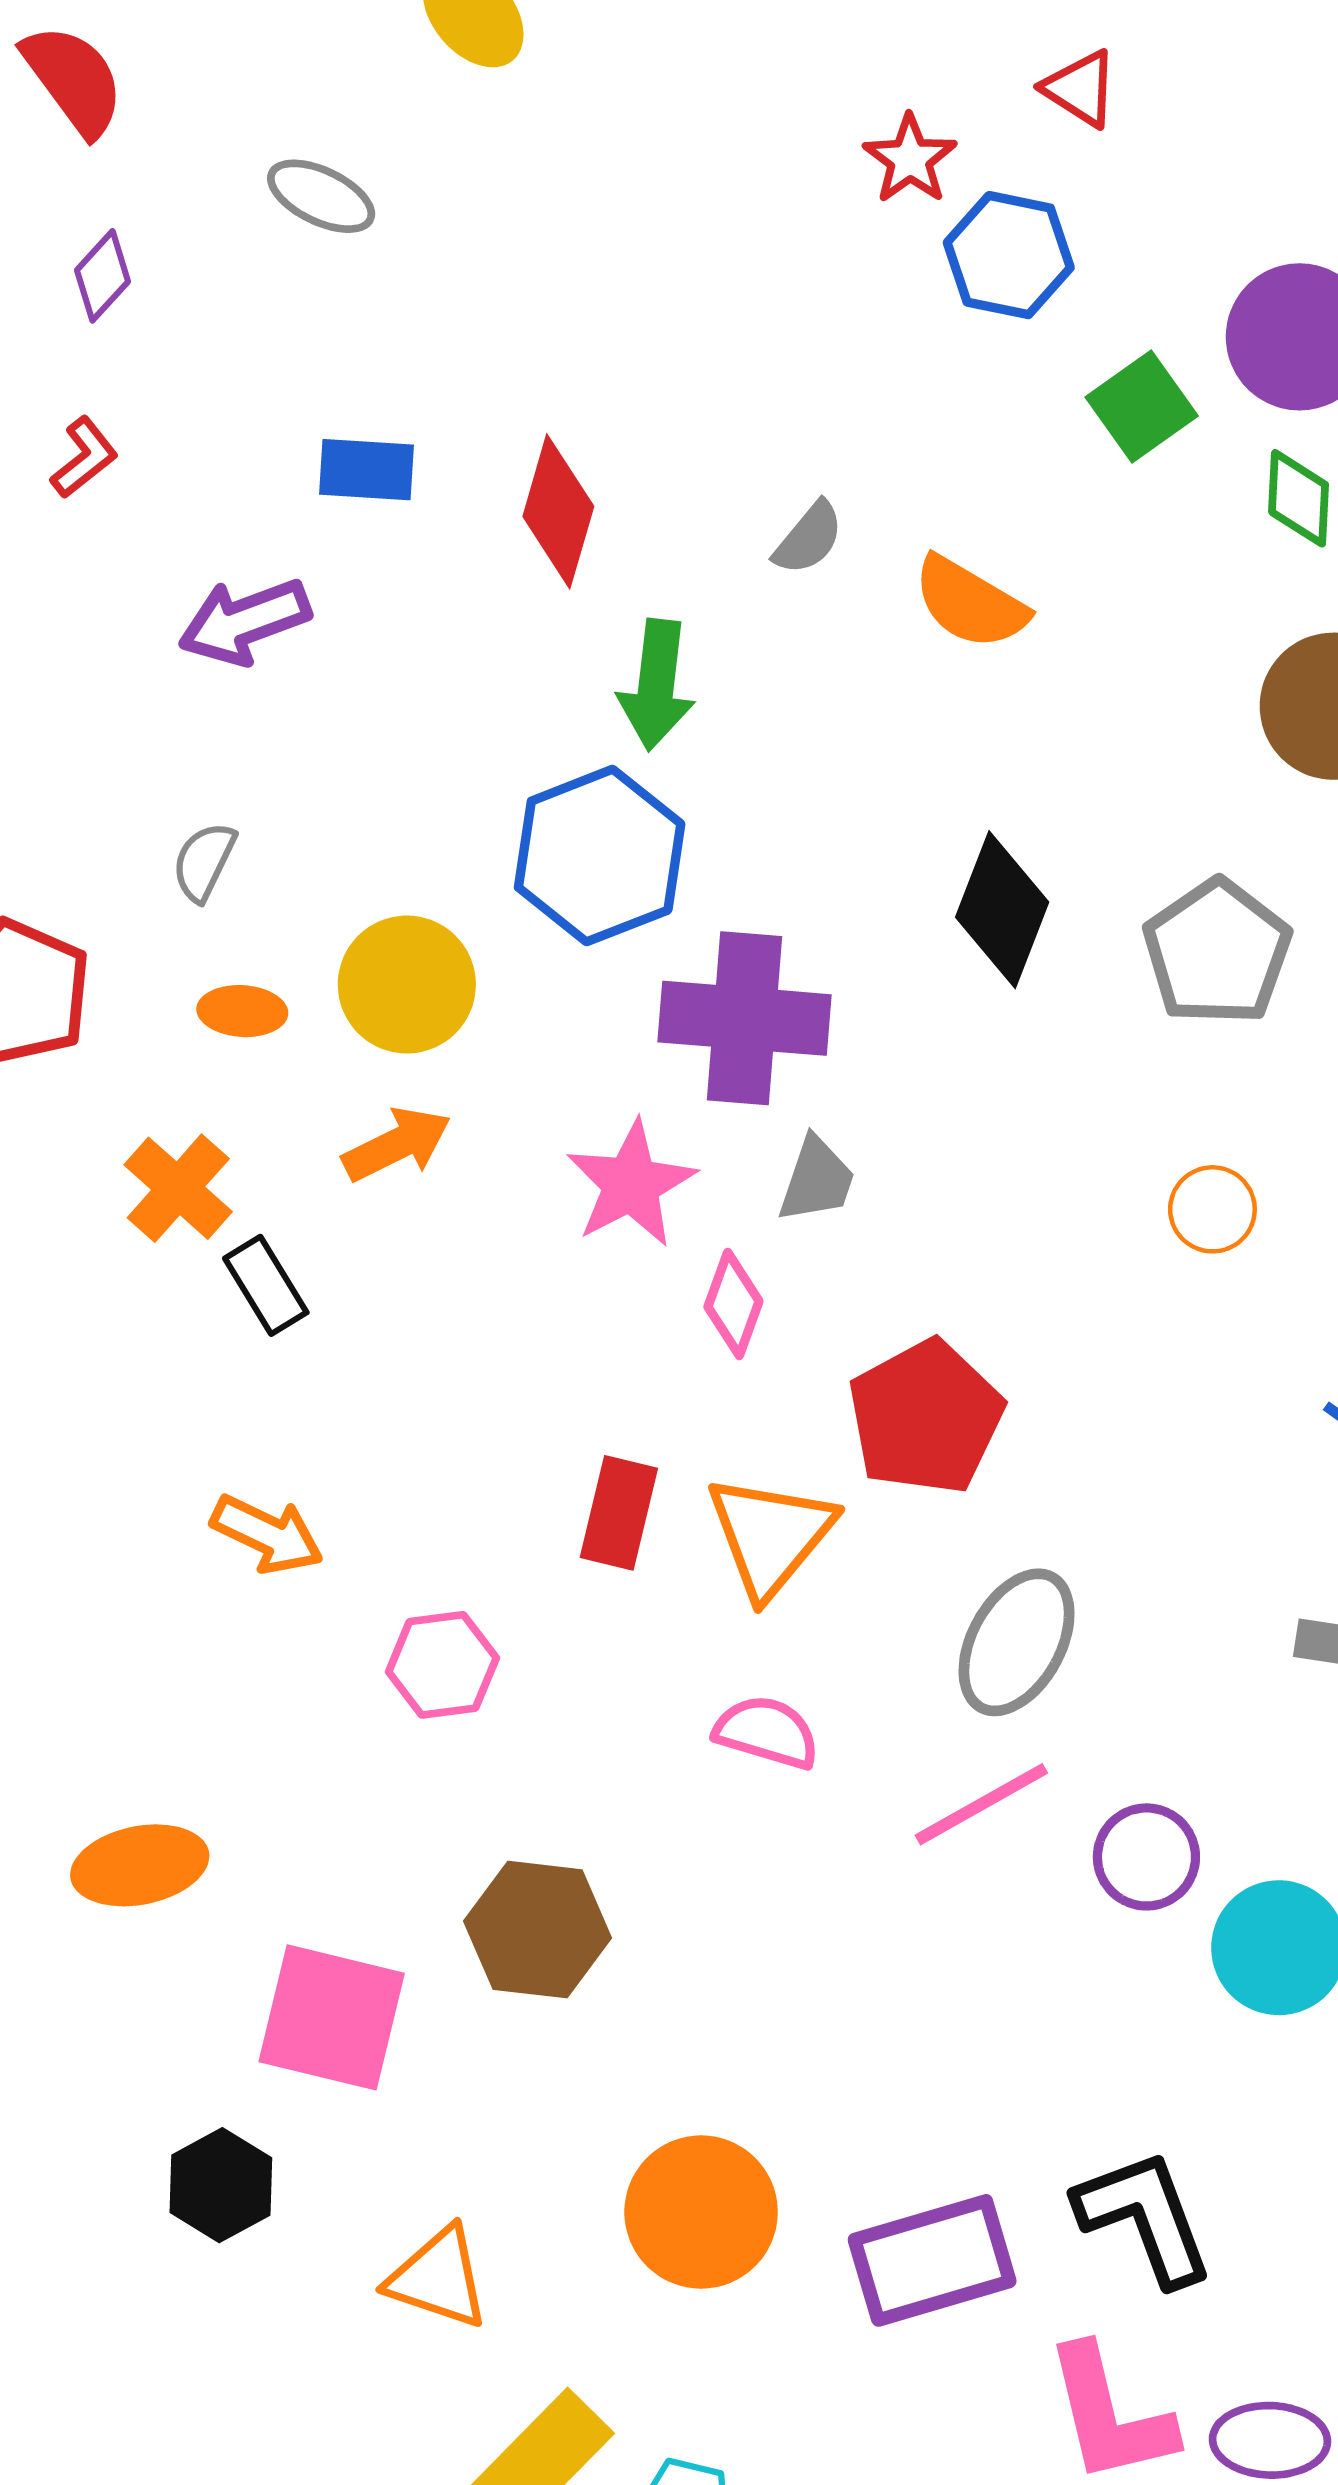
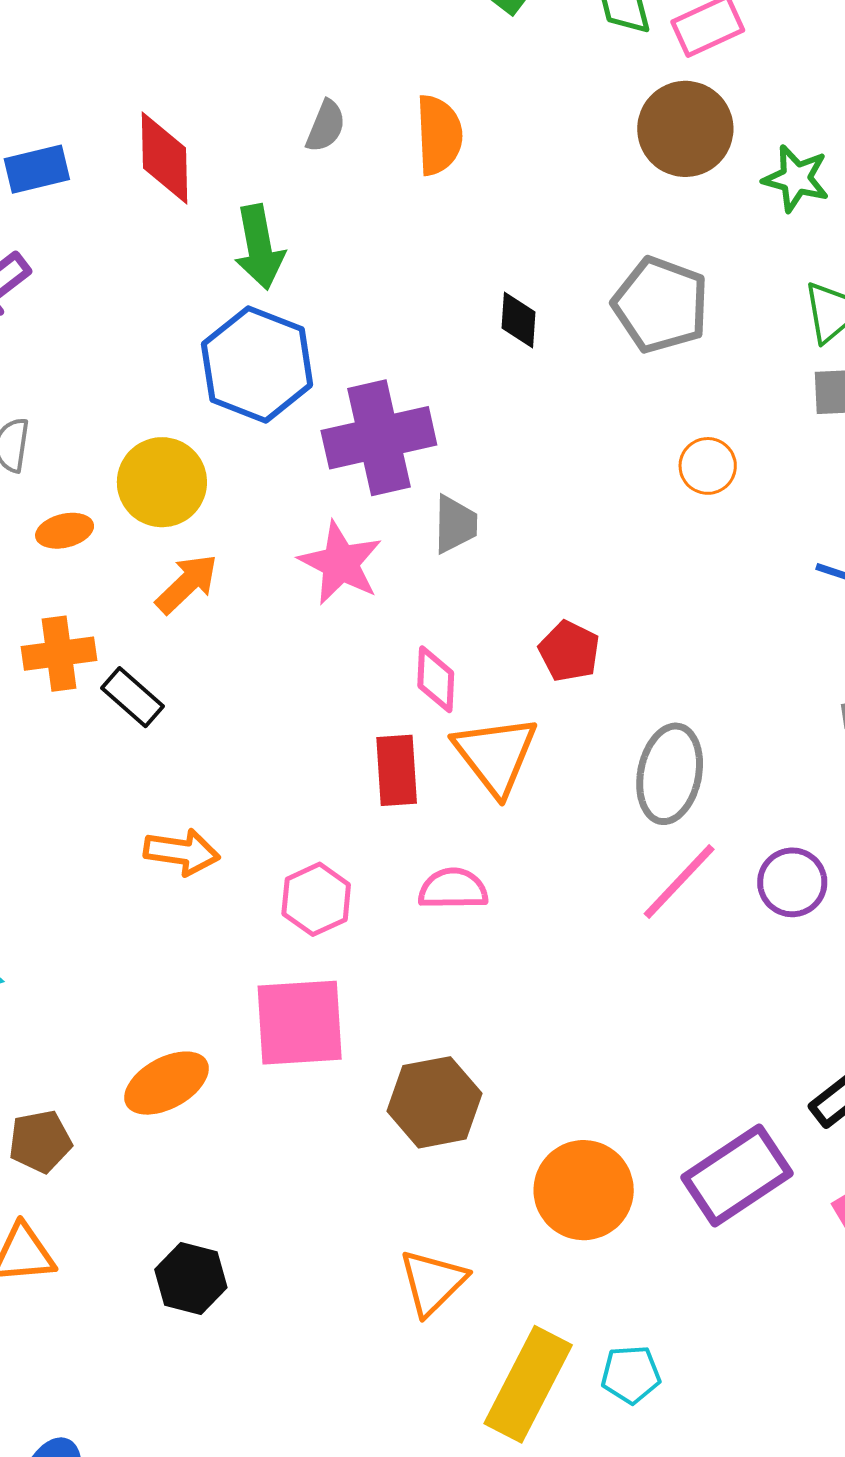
orange semicircle: (970, 603) -> (439, 135), turned -106
black diamond: (1002, 910) -> (518, 320), size x0.6
orange cross: (178, 1188) -> (59, 654), turned -32
pink diamond: (733, 1304) -> (436, 679), moved
red pentagon: (926, 1417) -> (569, 651), size x0.6
pink semicircle: (767, 1732) -> (453, 889), moved
brown hexagon: (538, 1930) -> (434, 1102), moved
pink square: (332, 2017) -> (300, 1023), moved
black hexagon: (221, 2185) -> (191, 1279), moved
orange triangle: (438, 2278) -> (433, 1282), turned -46

